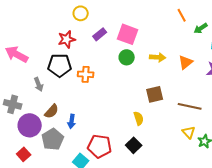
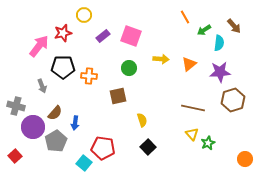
red star: (67, 39) -> (63, 33), moved
pink arrow: (17, 54) -> (39, 46), moved, turned 100
green circle: (127, 57) -> (129, 68), moved
brown square: (155, 94) -> (118, 96), moved
black square: (134, 145) -> (148, 147), moved
red square: (24, 154) -> (15, 156), moved

